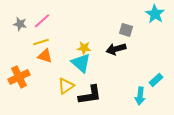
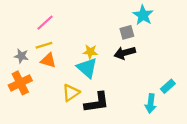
cyan star: (155, 14) -> (143, 15), moved
gray star: (20, 24) -> (21, 56), moved
gray square: (126, 30) -> (127, 32), moved, turned -32

